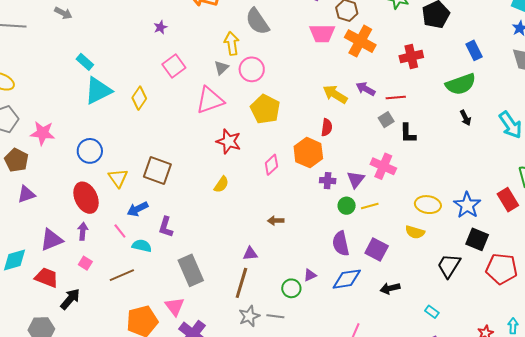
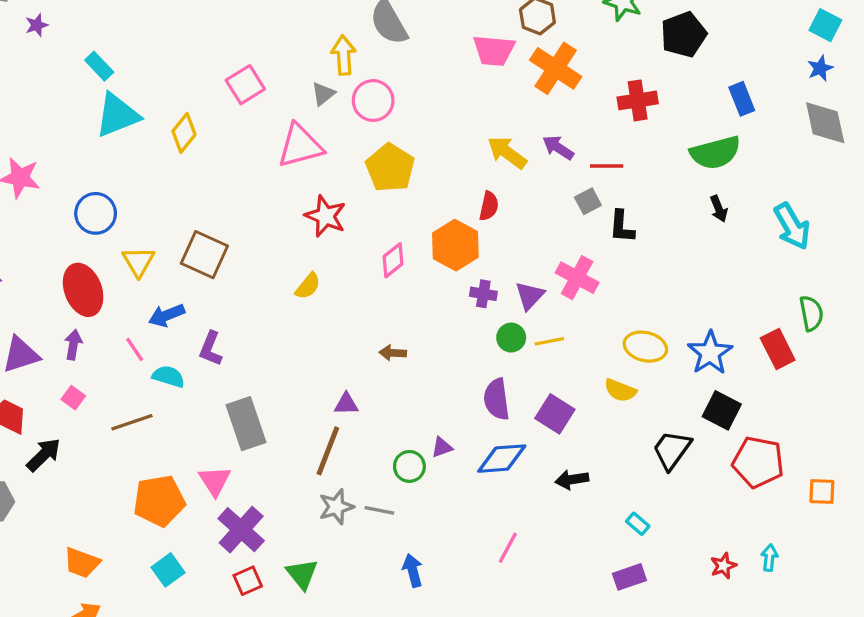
purple star: (160, 27) -> (37, 25), moved

